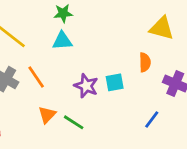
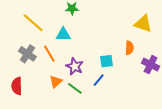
cyan triangle: (62, 41) -> (63, 34), moved
purple star: (86, 86) -> (75, 66), moved
blue line: (152, 119) -> (99, 80), moved

